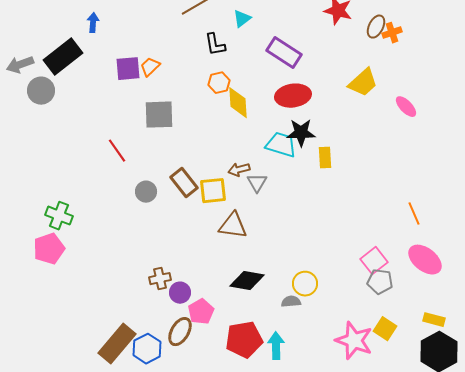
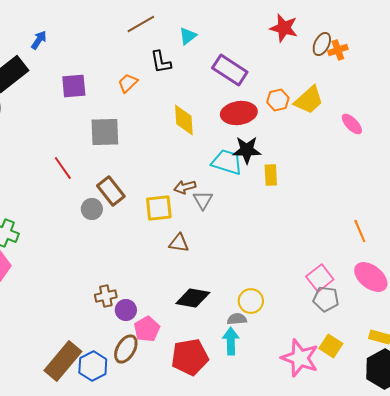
blue arrow: (93, 23) -> (39, 40), turned 30
orange trapezoid: (150, 67) -> (128, 83), moved
orange hexagon: (219, 83) -> (278, 100), moved
brown rectangle: (184, 183) -> (111, 191), moved
brown triangle: (233, 226) -> (179, 243), size x0.7
cyan arrow: (276, 346) -> (231, 341), moved

